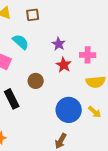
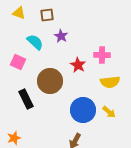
purple star: (59, 44) -> (61, 36), moved
brown circle: (36, 81) -> (50, 81), size x1.6

